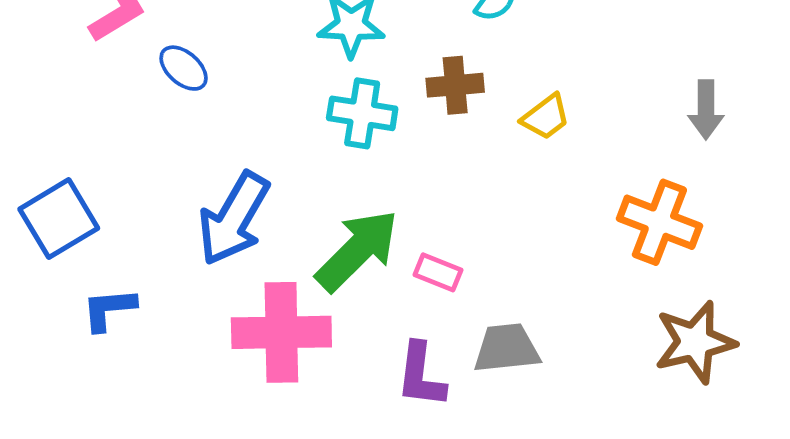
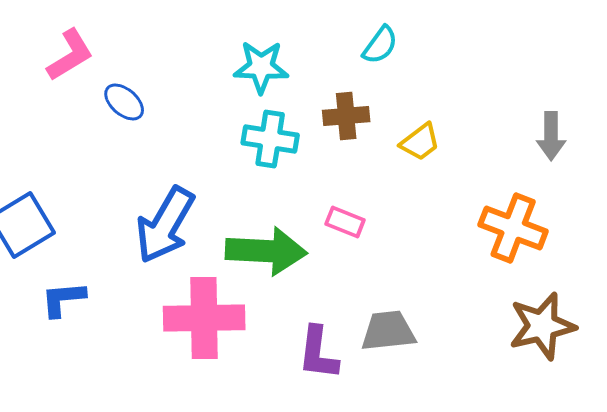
green arrow: (357, 250) -> (266, 251), turned 48
pink rectangle: (438, 272) -> (345, 222), moved

